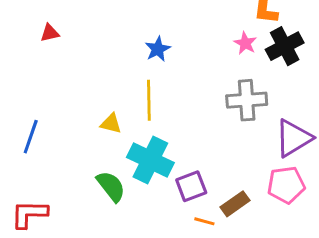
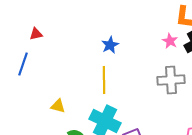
yellow triangle: (111, 124) -> (58, 106), moved
blue line: (31, 137) -> (23, 64), moved

